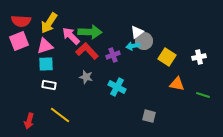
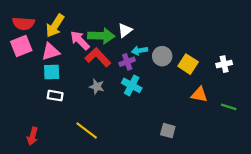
white triangle: (137, 32) -> (125, 30), moved
gray circle: (144, 41) -> (162, 56), moved
cyan arrow: (133, 46) -> (140, 51), moved
cyan cross: (117, 87) -> (132, 85), moved
yellow line: (60, 115) -> (87, 131), moved

